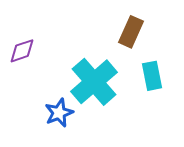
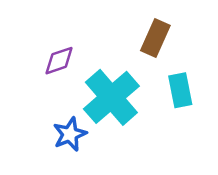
purple diamond: (22, 51) -> (59, 61), moved

